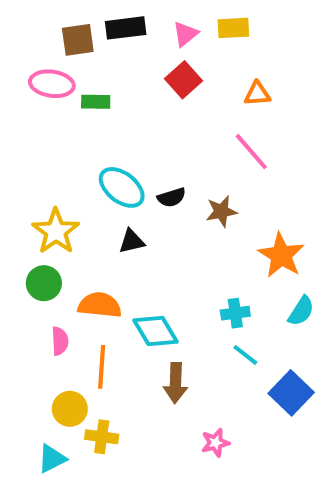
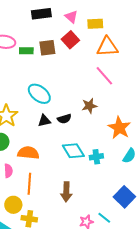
yellow rectangle: (233, 28) -> (95, 24), moved
pink triangle: (185, 34) -> (71, 17), turned -40
brown square: (78, 40) -> (47, 48), moved
orange triangle: (257, 94) -> (107, 47), size x1.6
black semicircle: (172, 197) -> (64, 119), moved
cyan diamond: (156, 331) -> (73, 151), moved
cyan line: (245, 355) -> (104, 218), moved

